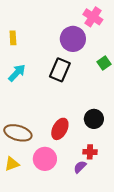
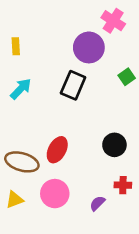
red ellipse: (60, 129) -> (57, 150), moved
red cross: (90, 152) -> (123, 185), moved

